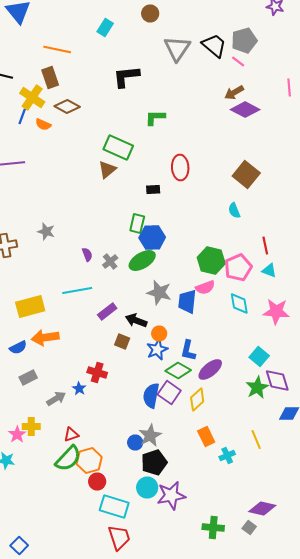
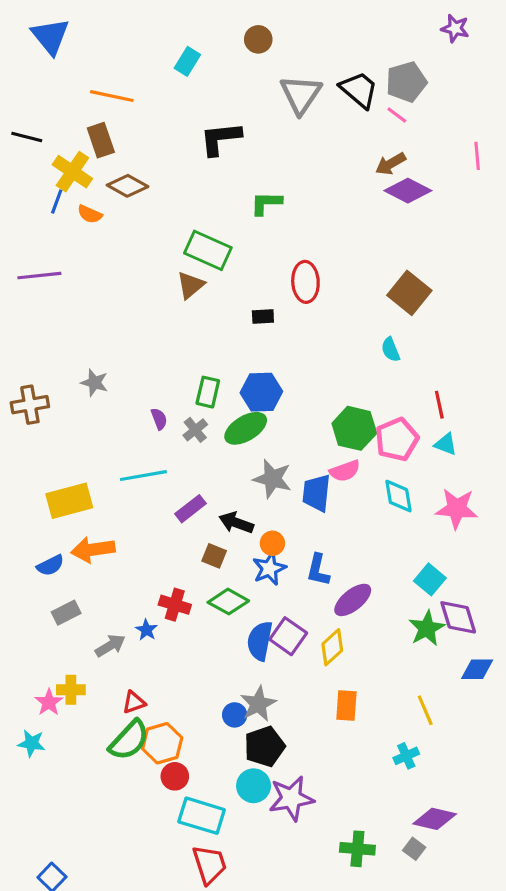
green rectangle: (137, 224) -> (208, 392), moved
green diamond: (178, 370) -> (228, 602), moved
orange rectangle: (206, 436) -> (346, 705), turned 30
cyan cross: (227, 456) -> (406, 756), moved

